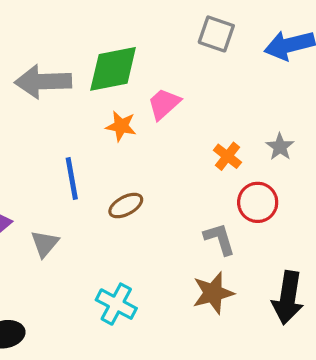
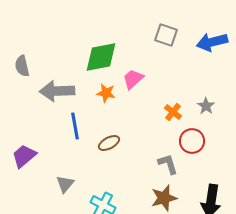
gray arrow: (43, 82) -> (57, 91), moved
gray triangle: (45, 244) -> (65, 184), moved

